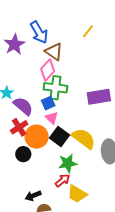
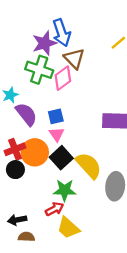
purple star: (14, 44) -> (44, 43), moved
green cross: (55, 88) -> (39, 70), moved
red cross: (19, 127) -> (15, 149), moved

